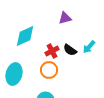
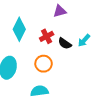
cyan diamond: (25, 36) -> (19, 29), turned -40
red cross: (52, 51) -> (47, 36), moved

